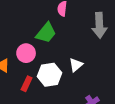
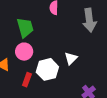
green trapezoid: (46, 33) -> (25, 28), moved, turned -50

